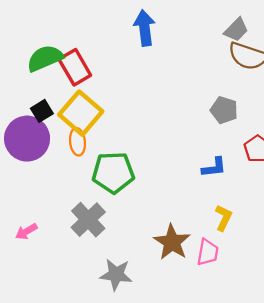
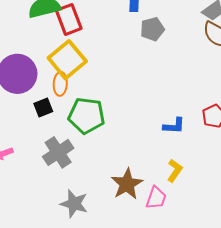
gray pentagon: (224, 110) -> (152, 29), moved, turned 30
black square: (42, 111) -> (43, 107), moved

